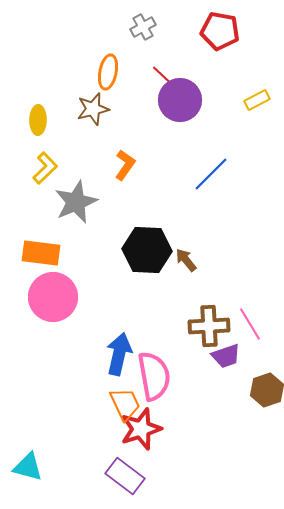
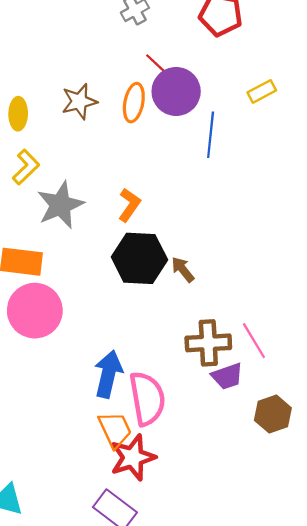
orange ellipse: (108, 72) -> (134, 103), moved
orange L-shape: (125, 165) -> (129, 205), moved
blue line: (211, 174) -> (211, 135), moved, turned -39

